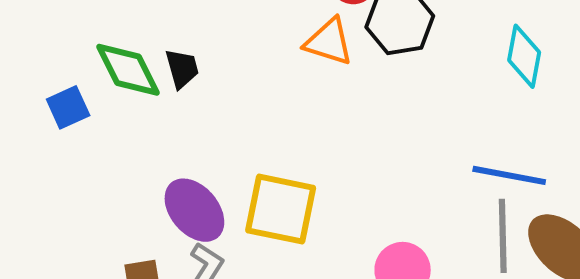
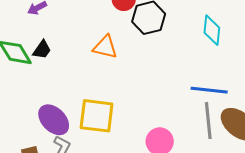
orange triangle: (329, 42) -> (105, 47), moved
black trapezoid: (182, 69) -> (42, 50), turned 55

